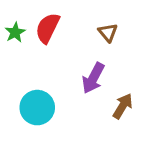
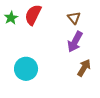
purple arrow: (93, 78) -> (75, 42), moved

